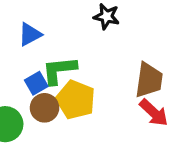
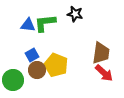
blue triangle: (30, 34) -> (28, 25), turned 35
green L-shape: (59, 70) -> (45, 23), moved

